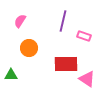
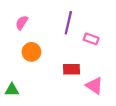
red rectangle: (66, 64) -> (72, 69), size x0.7
green triangle: (11, 75) -> (12, 90), moved

